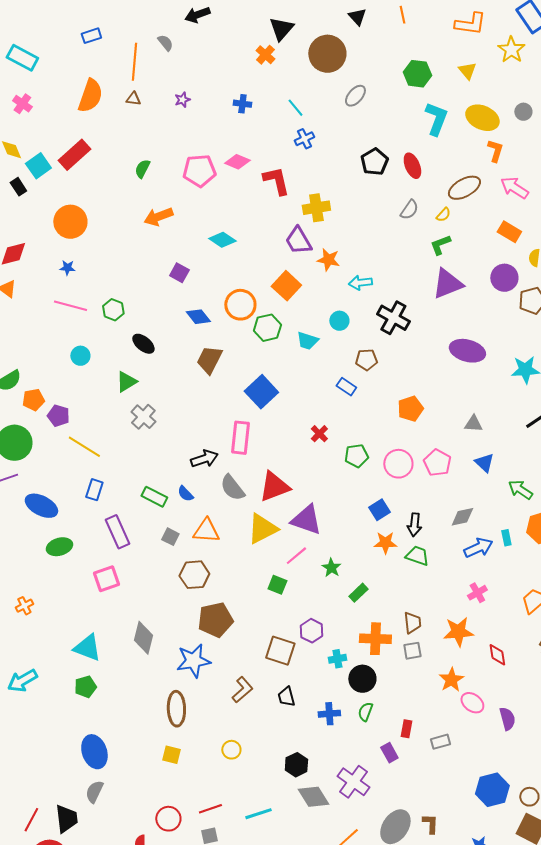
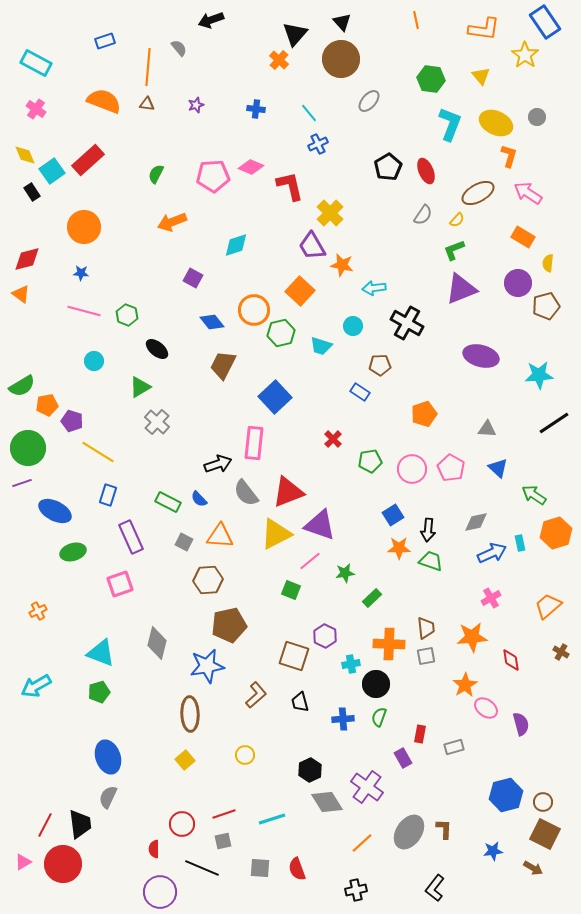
black triangle: (357, 17) -> (342, 22), moved
orange semicircle: (90, 96) -> (104, 101), turned -88
yellow cross: (316, 208) -> (330, 213), turned -36
cyan diamond: (222, 240) -> (236, 245), turned -52
green star: (331, 568) -> (345, 573), turned 30
yellow square: (171, 755) -> (185, 760), turned 36

